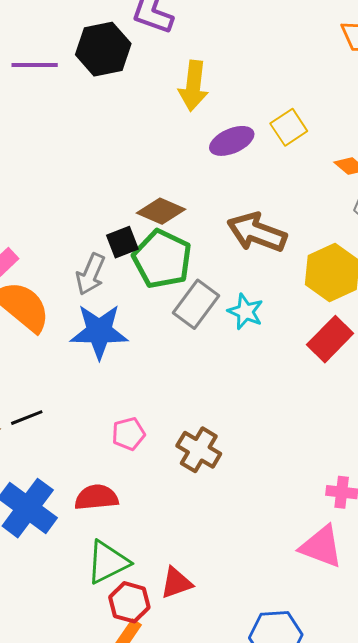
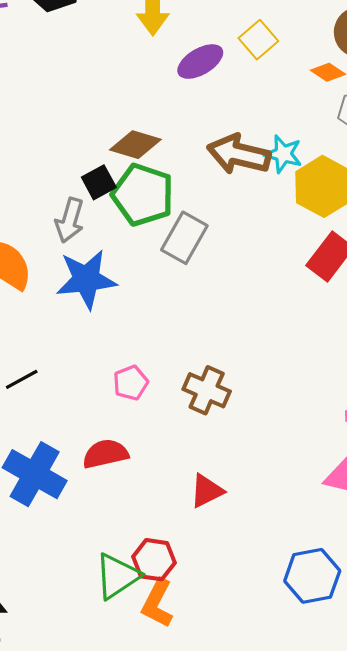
cyan star: (245, 312) -> (283, 154), moved
green triangle: (108, 562) -> (117, 576), moved
red triangle: (176, 583) -> (207, 491), moved

